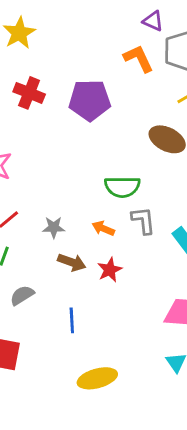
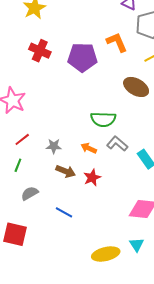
orange L-shape: (138, 59) -> (117, 42), moved
gray L-shape: (143, 220) -> (117, 144), turned -45
blue line: (72, 320) -> (64, 212), turned -60
yellow ellipse: (97, 378) -> (106, 254), moved

